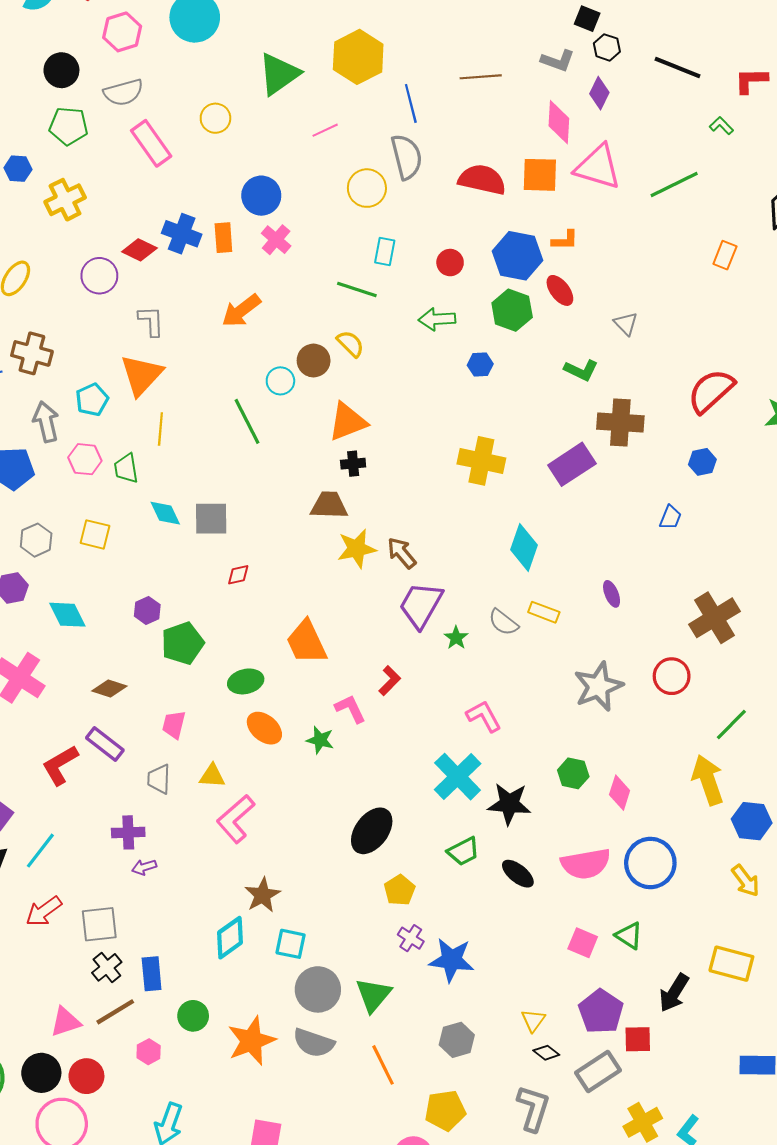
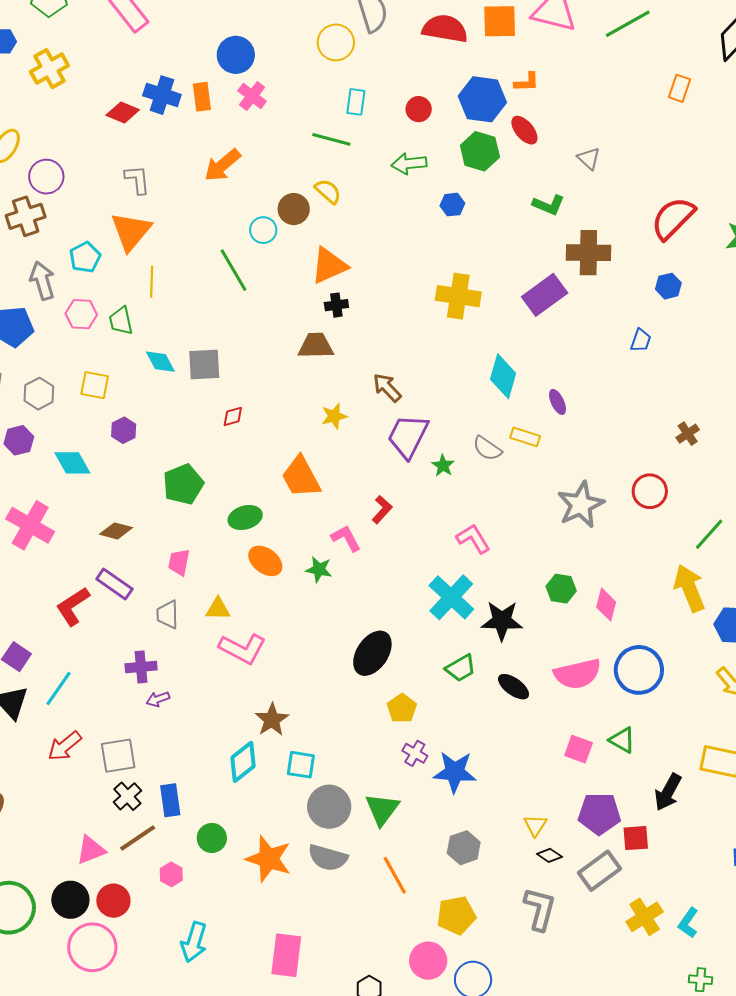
purple circle: (99, 276) -> (46, 177), moved
brown cross: (32, 353) -> (26, 216), turned -30
yellow star: (357, 549) -> (334, 416), moved, size x0.7
purple ellipse: (612, 594) -> (557, 402), moved
purple hexagon: (147, 610) -> (124, 430), moved
brown cross: (714, 618) -> (688, 434), size x0.5
pink L-shape: (236, 819) -> (242, 649), turned -108
purple pentagon: (601, 1012) -> (599, 814), turned -30
orange star: (251, 1041) -> (269, 859), turned -30

